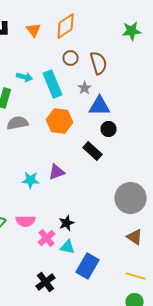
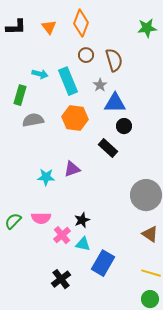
orange diamond: (66, 26) -> (81, 23), turned -36

